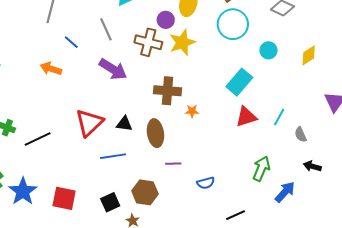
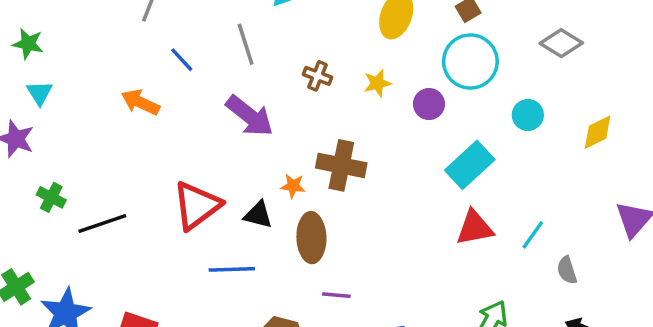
purple circle: (166, 20) -> (429, 104), moved
brown cross: (148, 42) -> (317, 76), size x0.6
yellow star: (182, 42) -> (377, 83), size x0.6
orange star: (192, 111) -> (293, 186), moved

